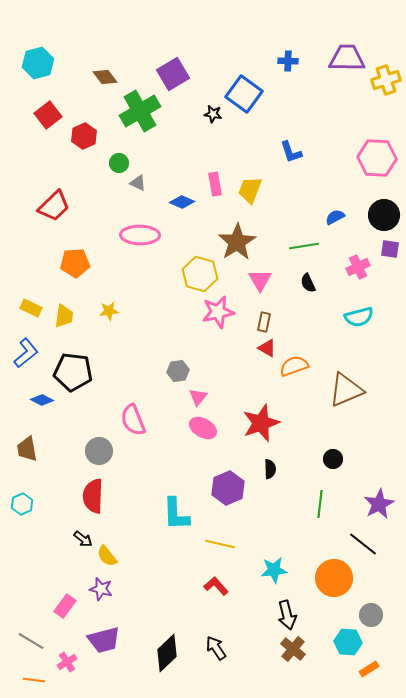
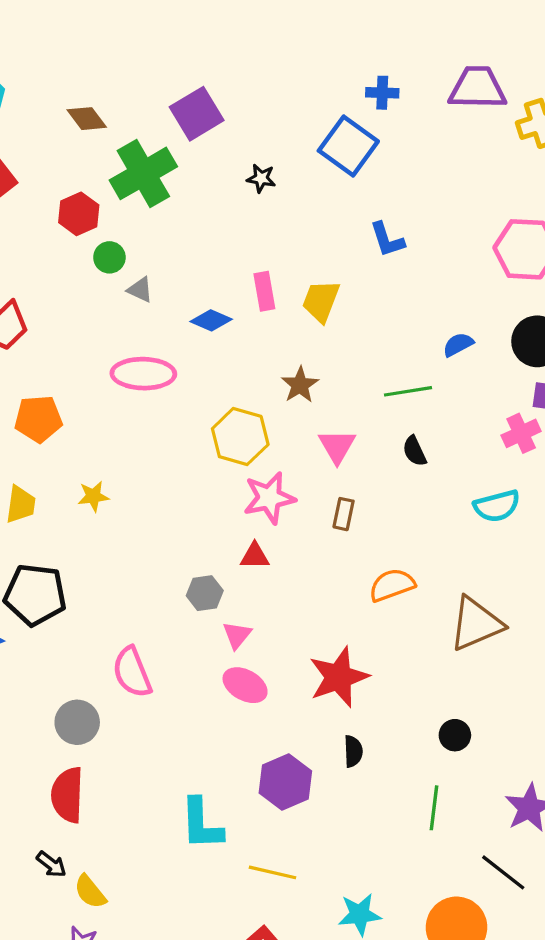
blue square: (244, 94) -> (348, 146), moved
red hexagon: (84, 136) -> (79, 214), moved
brown star: (237, 242) -> (300, 385), size x0.6
pink cross: (358, 267) -> (521, 433), moved
red triangle: (267, 348) -> (255, 556), moved, turned -30

